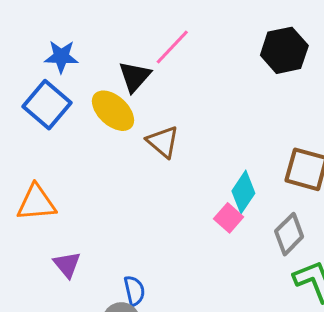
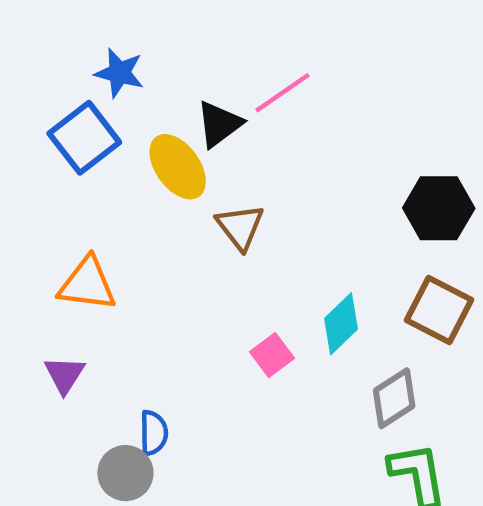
black hexagon: (284, 50) -> (439, 208), moved
orange triangle: (36, 203) -> (87, 284), moved
pink square: (229, 218) -> (272, 355), moved

